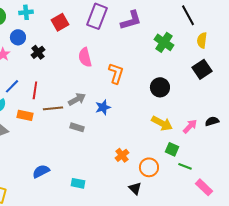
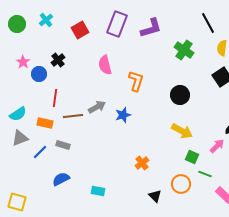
cyan cross: (26, 12) -> (46, 20), turned -32
blue circle: (18, 37) -> (39, 74), moved
blue line: (12, 86) -> (40, 152), moved
pink arrow: (190, 126) -> (217, 146), moved
gray rectangle: (77, 127) -> (63, 145), moved
orange circle: (149, 167) -> (181, 184), moved

